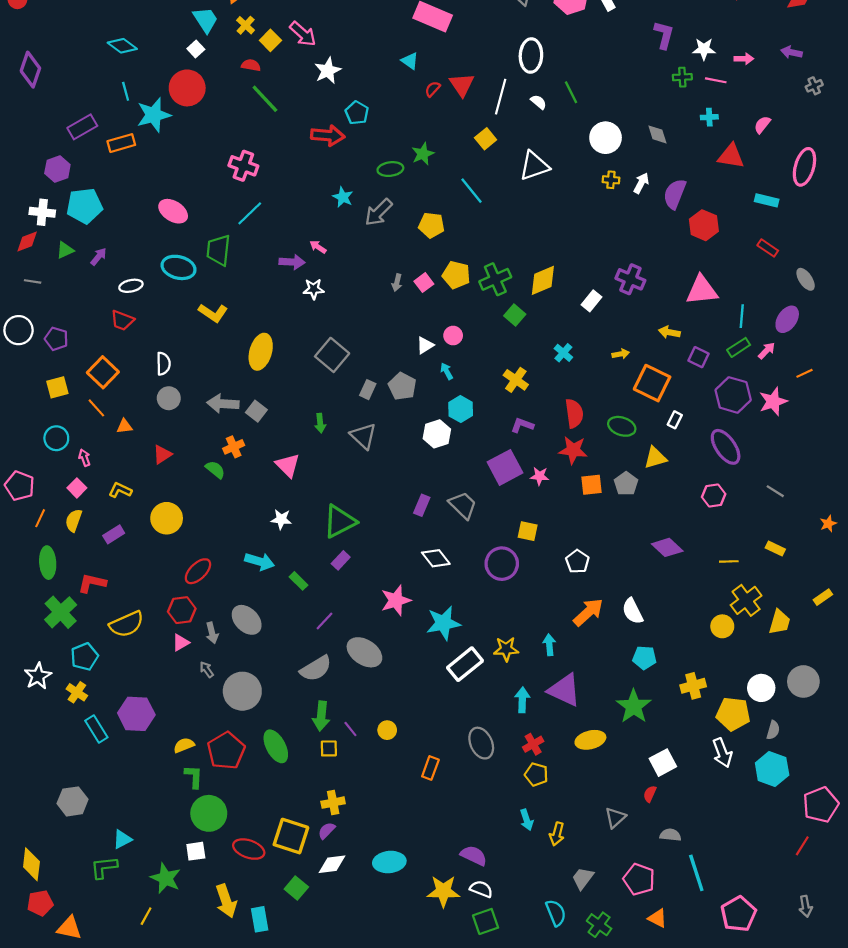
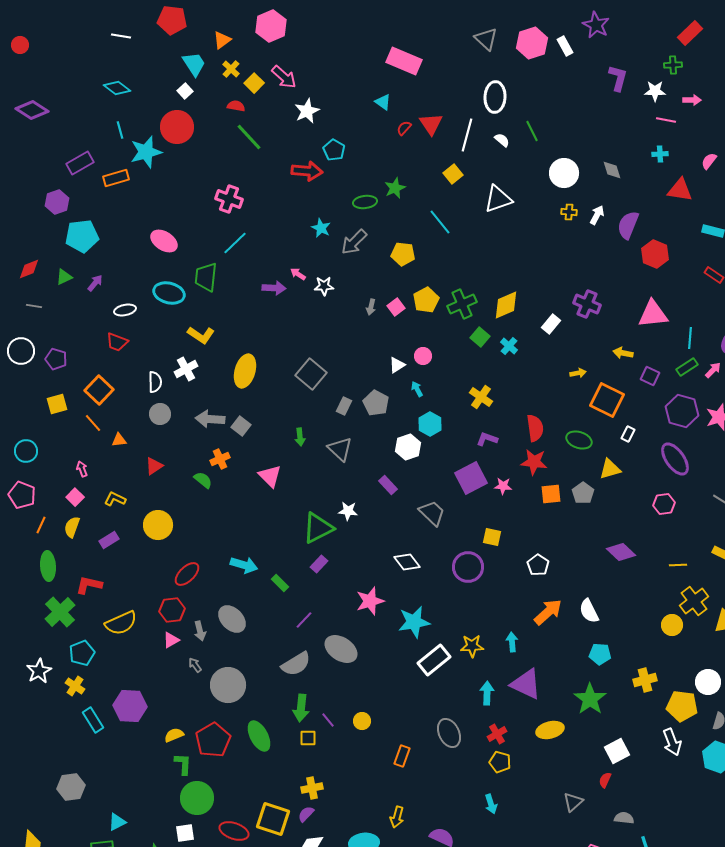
purple diamond: (30, 70) -> (32, 110), turned -76
green cross: (682, 77) -> (673, 65), moved
white cross: (42, 212) -> (186, 369), moved, turned -35
yellow pentagon: (456, 275) -> (426, 300), turned 30
white star: (314, 289) -> (324, 286), moved
cyan cross: (563, 353) -> (509, 346), moved
cyan circle: (56, 438) -> (26, 451), moved
purple rectangle: (422, 505) -> (388, 485), moved, turned -66
white star: (281, 519) -> (348, 511), moved
yellow arrow: (557, 834) -> (397, 817), moved

